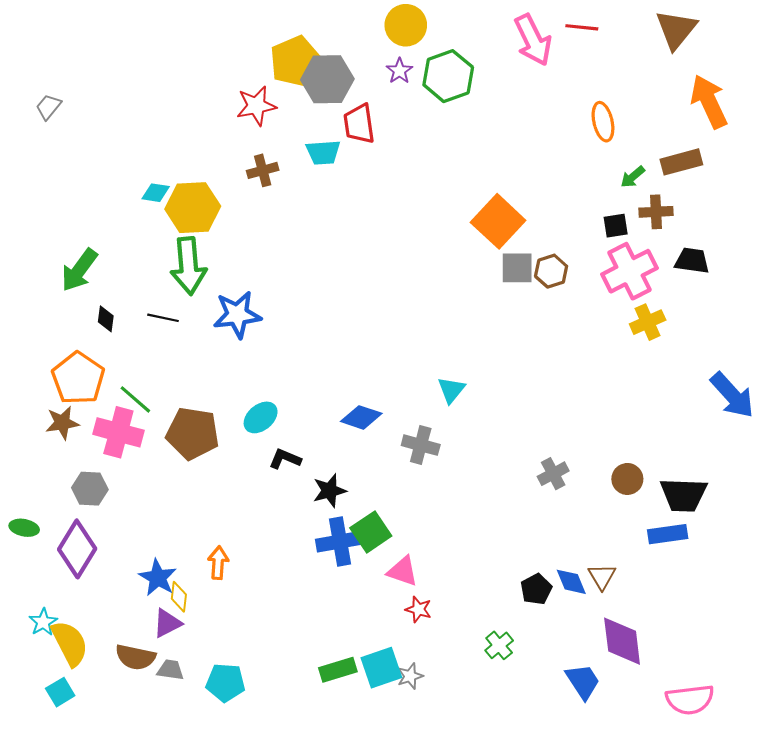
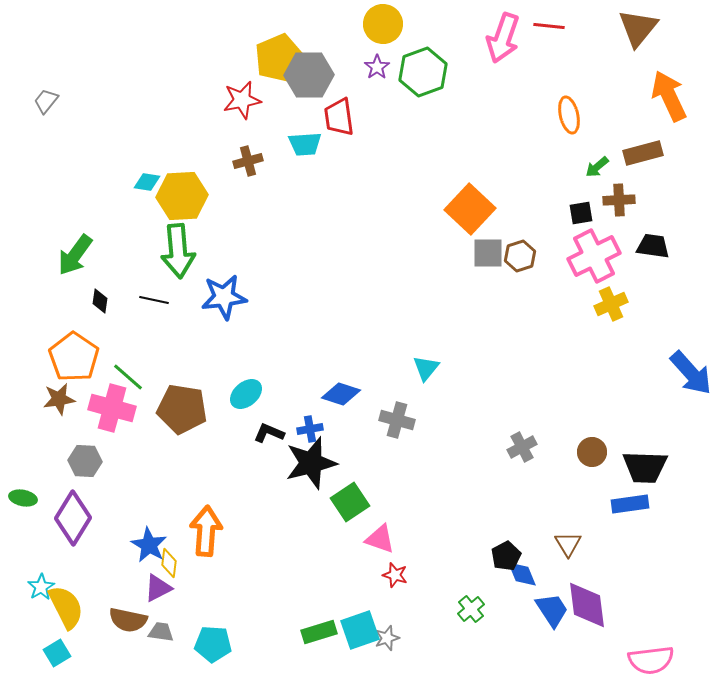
pink arrow: (533, 40) -> (503, 38), turned 45
black star: (329, 491) -> (311, 463), size x1.6
blue cross: (340, 542) -> (310, 429), moved, size x0.6
orange arrow: (218, 563) -> (206, 531), size x1.6
blue diamond: (571, 582) -> (522, 574), moved
blue trapezoid: (583, 681) -> (552, 610), moved

